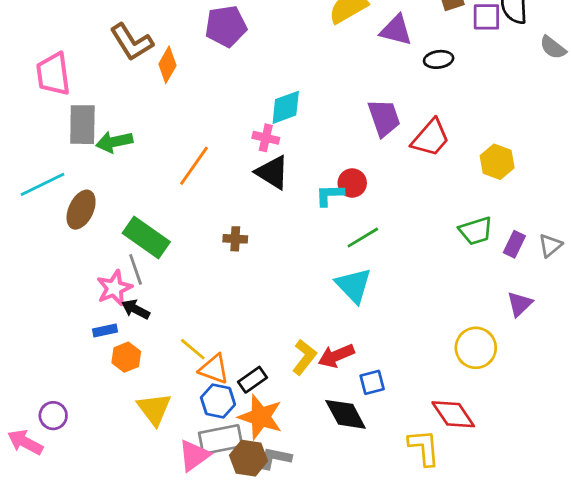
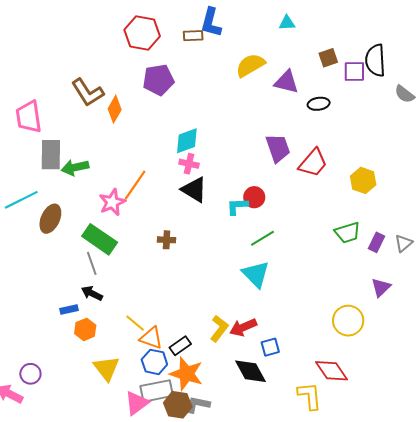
cyan diamond: (286, 107) -> (187, 141), moved
pink star: (114, 288) -> (112, 202), moved

